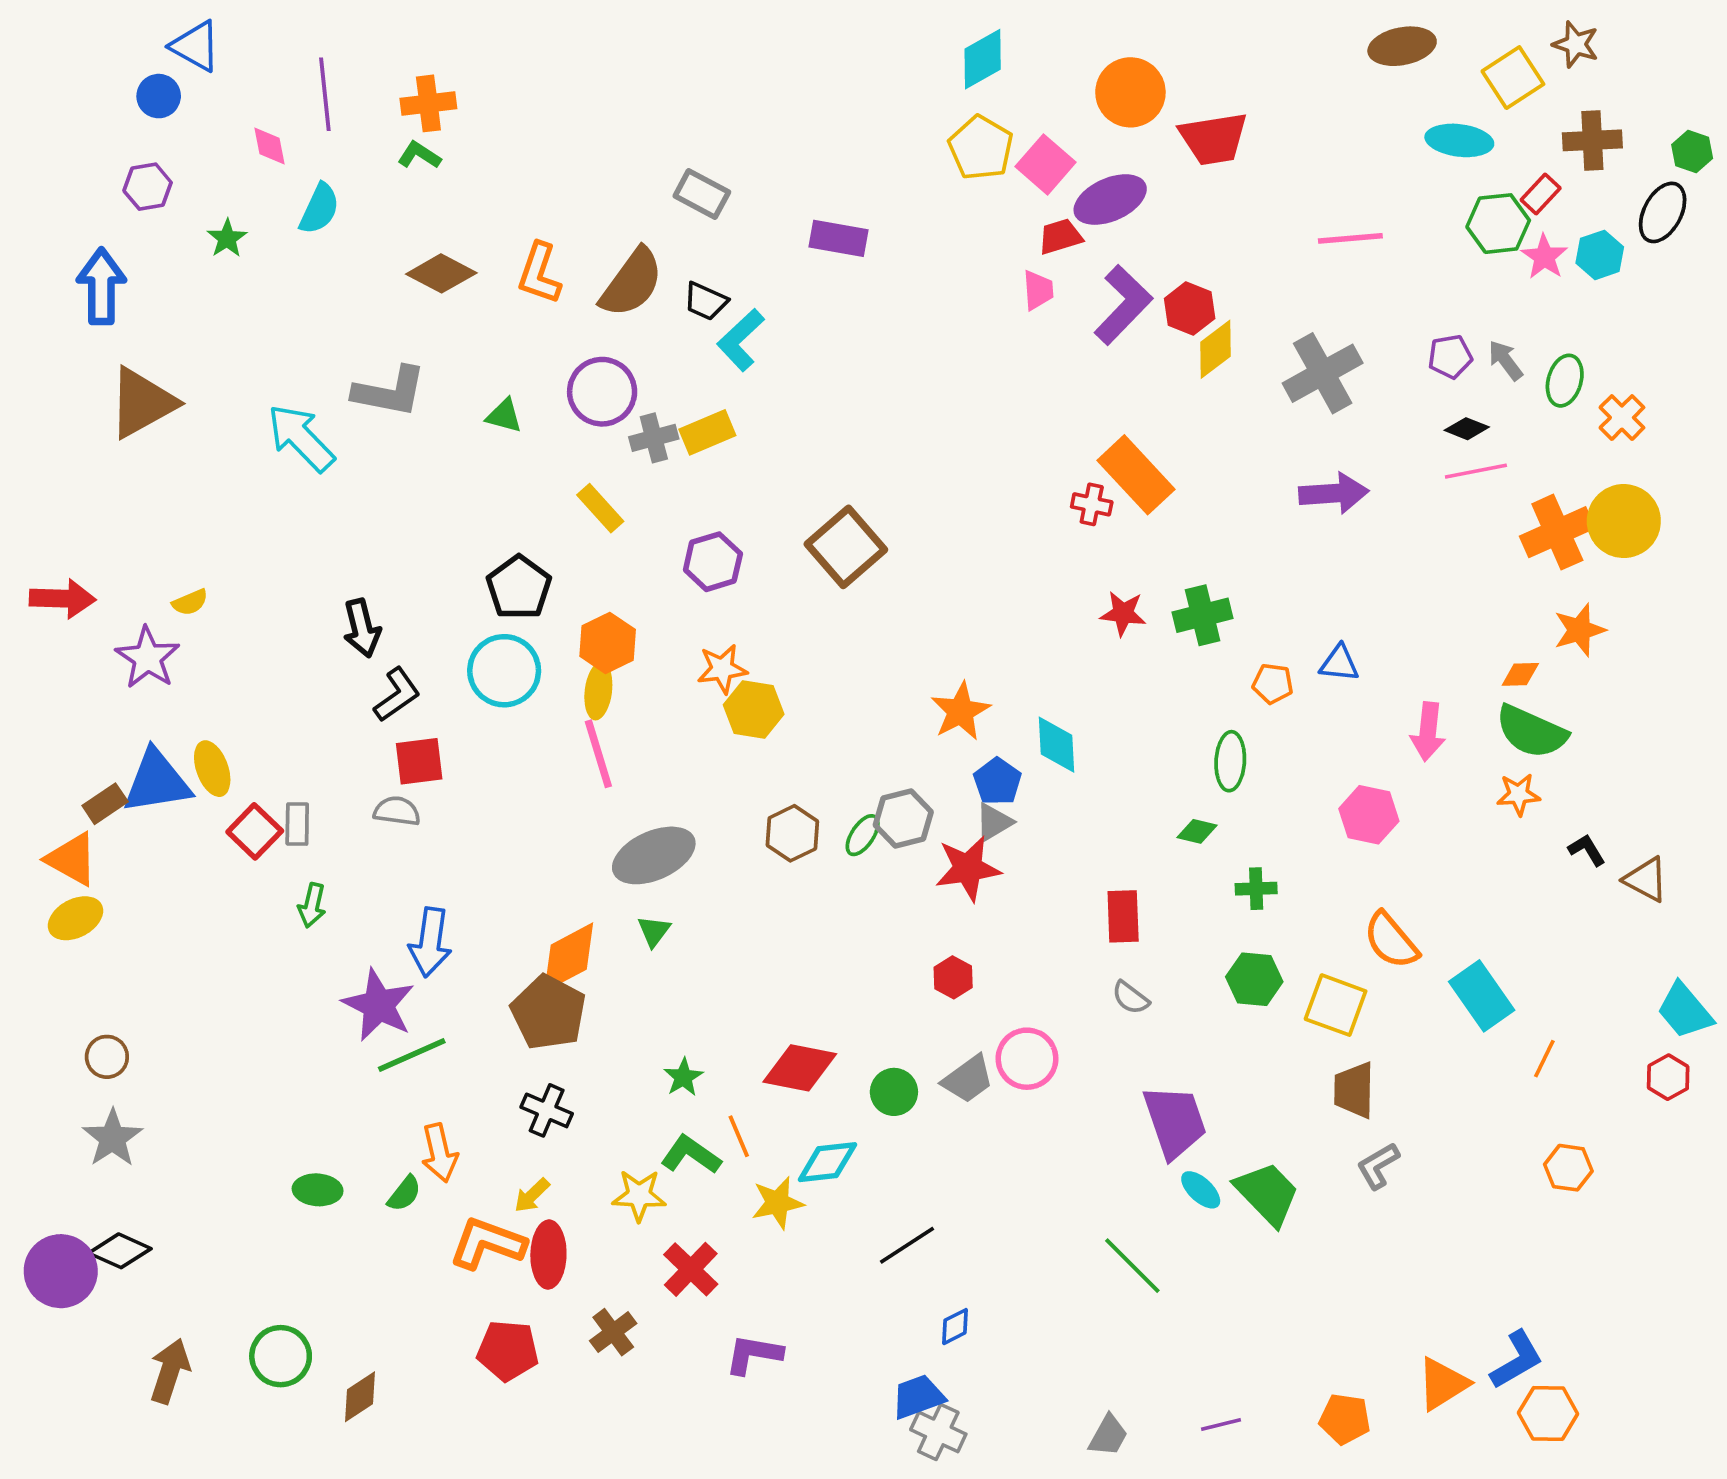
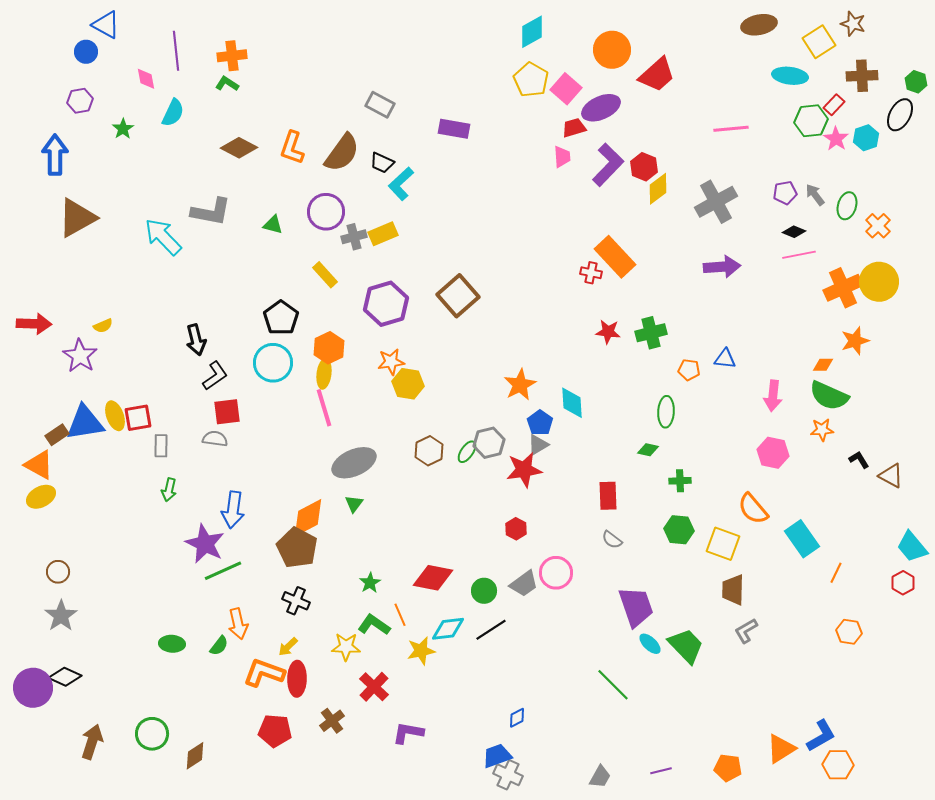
red trapezoid: (1214, 139) -> (657, 75), turned -33
purple hexagon: (713, 562) -> (386, 304), size x1.4
pink hexagon: (1369, 815) -> (773, 453), moved
red square: (255, 831) -> (138, 418), moved, turned 36
black line: (907, 1245) -> (491, 630), moved

